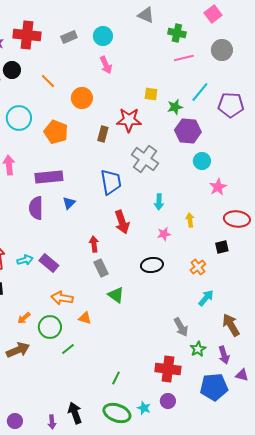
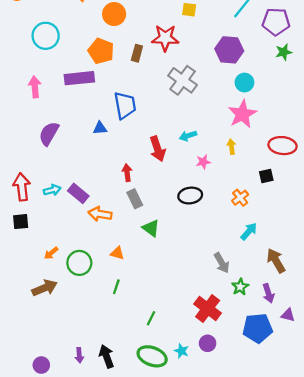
green star: (175, 107) -> (284, 52), moved
orange pentagon: (56, 132) -> (101, 51), moved
purple rectangle: (49, 177) -> (79, 78), moved
blue trapezoid: (111, 182) -> (125, 105), moved
pink star: (218, 187) -> (242, 114), moved, size x1.5
cyan arrow: (159, 202) -> (188, 136), moved, turned 70
blue triangle: (69, 203) -> (100, 128), turned 40
purple semicircle: (36, 208) -> (49, 134), moved, turned 30
orange arrow: (62, 298) -> (100, 214), moved
green line: (68, 349) -> (116, 287), moved, turned -32
red cross: (168, 369) -> (208, 309), turned 30
purple arrow: (52, 422) -> (79, 355), moved

